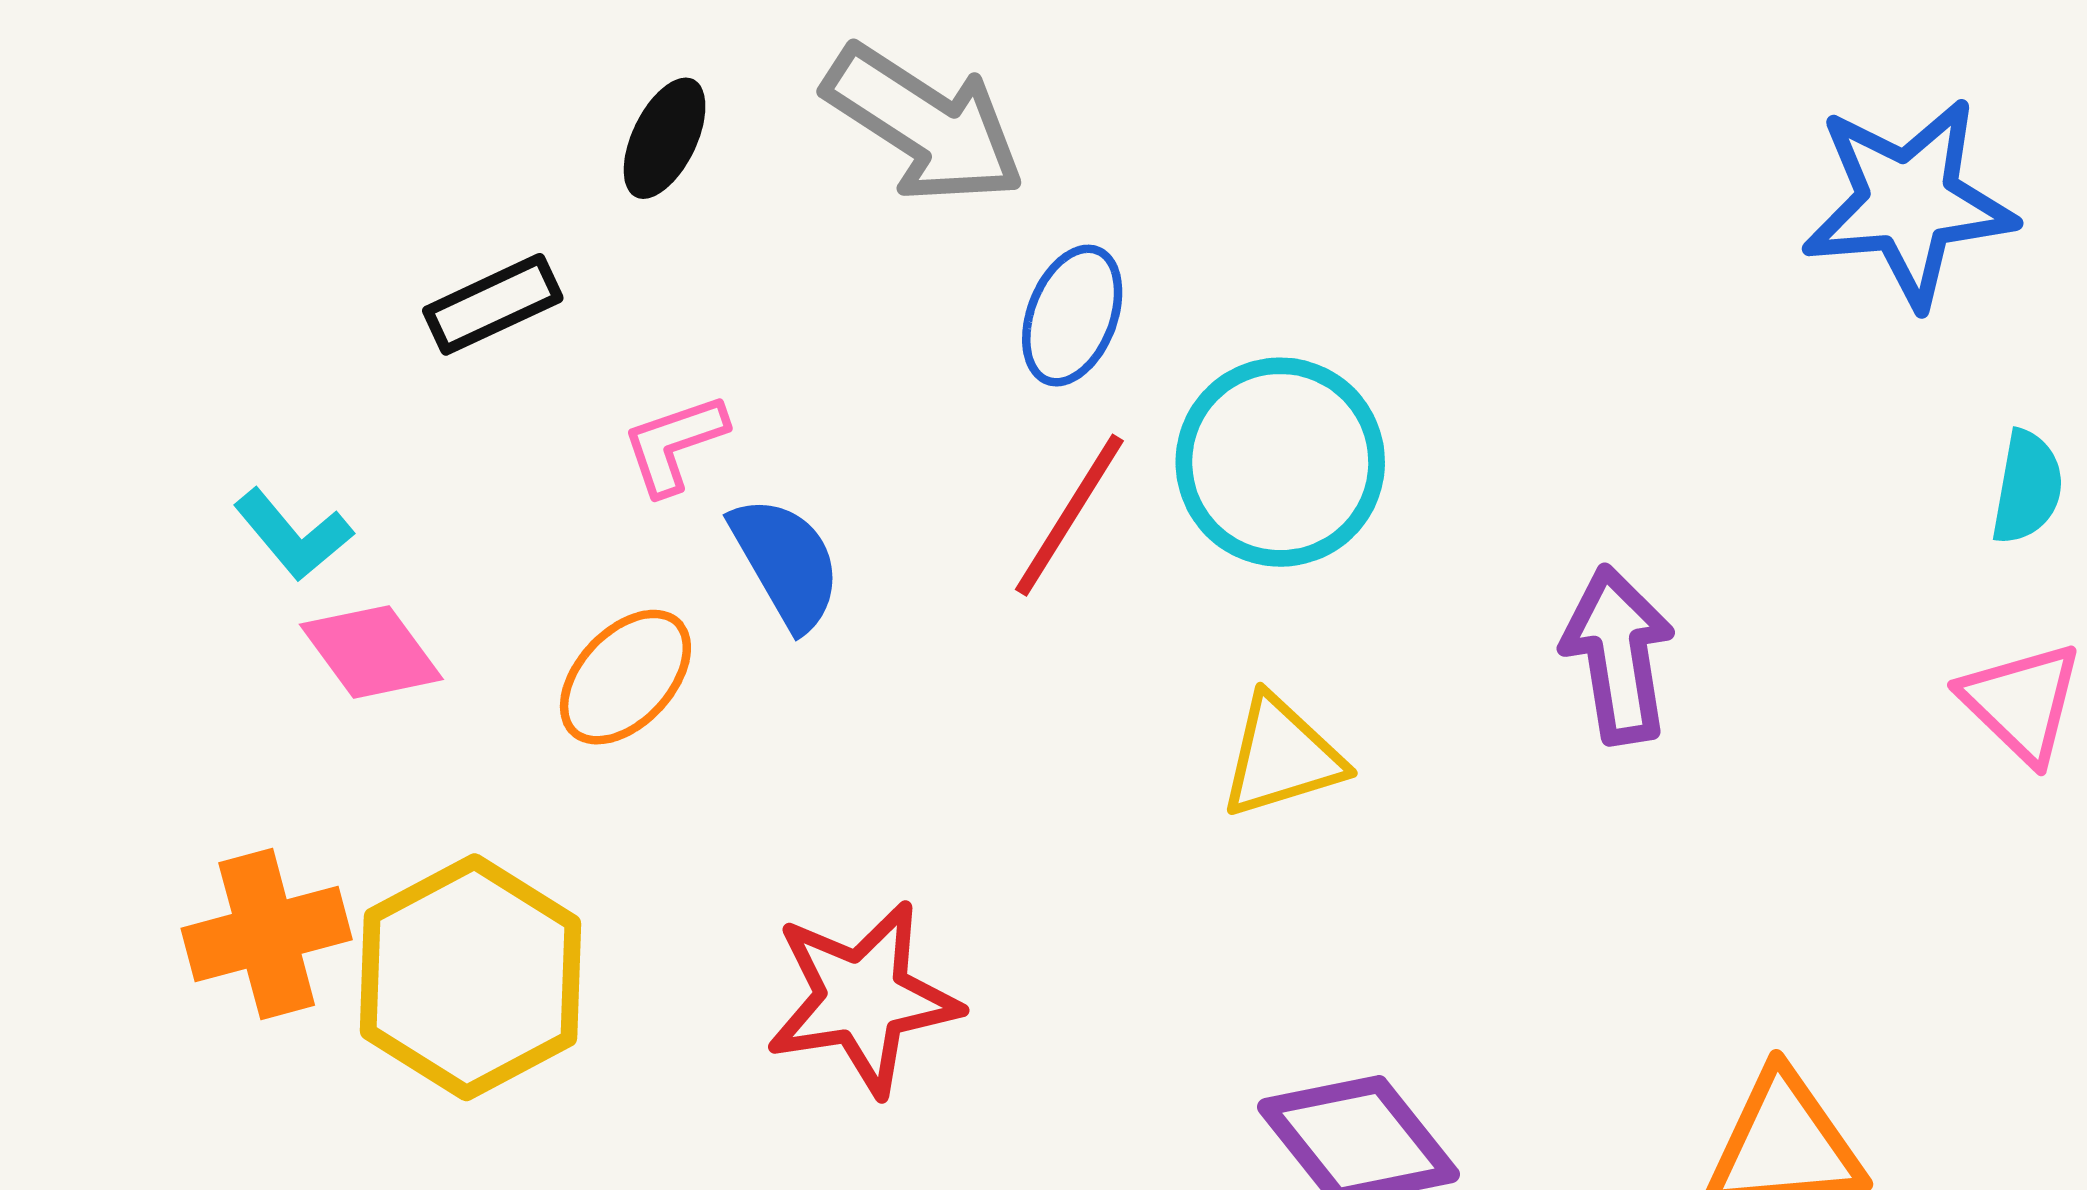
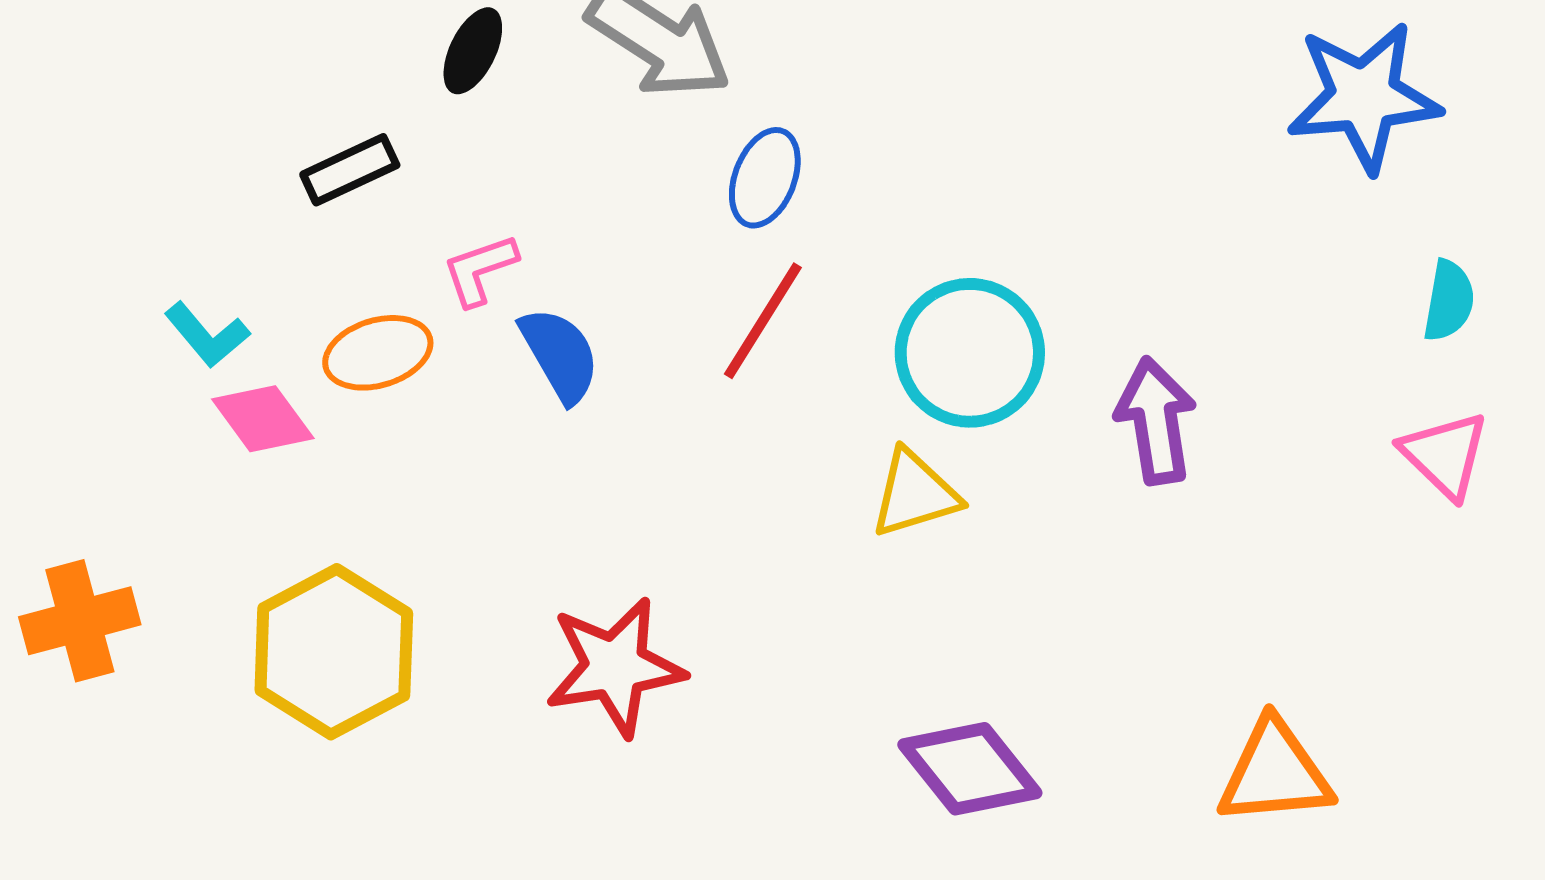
cyan circle: (1280, 462) -> (970, 353), moved
orange ellipse: (625, 677) -> (378, 353), moved, turned 30
orange cross: (267, 934) -> (80, 621), moved

